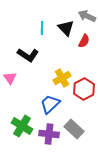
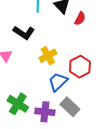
yellow cross: (62, 78) -> (48, 56), moved
blue trapezoid: (50, 104) -> (58, 82), moved

